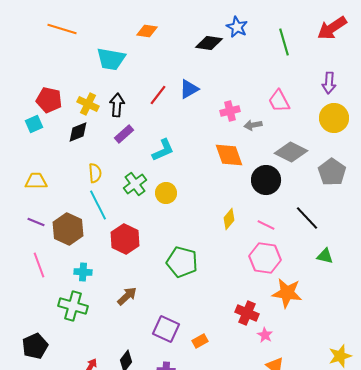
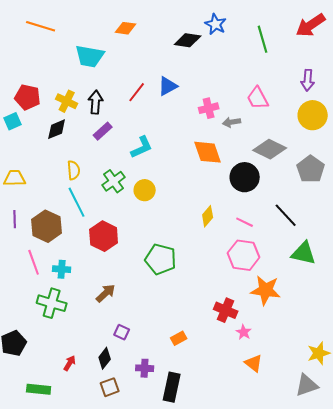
purple line: (36, 222) -> (15, 219), turned 66
green triangle: (325, 256) -> (304, 253), size x1.5
pink line: (39, 265) -> (34, 262), moved
purple square: (166, 329) -> (122, 332), moved, size x0.6

